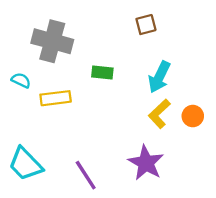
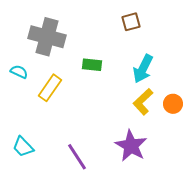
yellow rectangle: (56, 98) -> (50, 88), turned -48
cyan trapezoid: (25, 164) -> (23, 147), size x0.7

